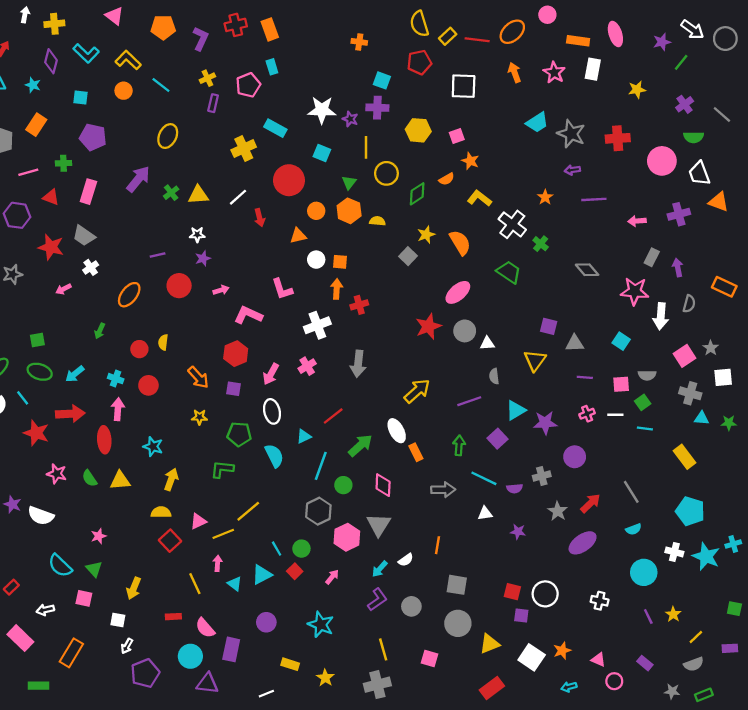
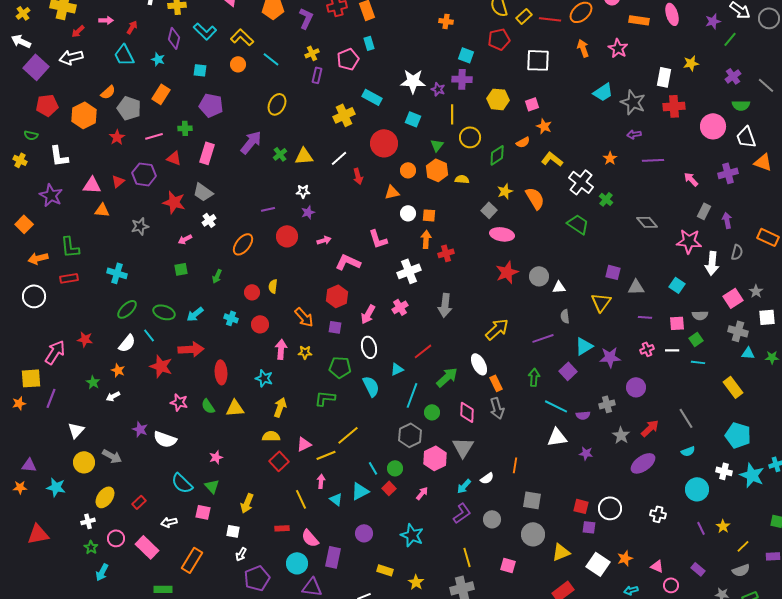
white rectangle: (593, 69) -> (664, 77), moved
pink arrow: (637, 221) -> (691, 179), turned 49
pink ellipse: (458, 292) -> (502, 234), moved, turned 50
green square: (37, 340) -> (181, 269), moved
pink arrow: (118, 409) -> (281, 349), moved
gray arrow: (443, 490) -> (497, 408), moved, turned 75
white triangle: (485, 513) -> (557, 437), size x1.5

